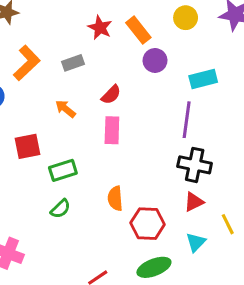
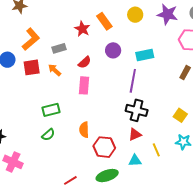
red star: (100, 28) -> (82, 29), moved
purple circle: (155, 60) -> (113, 50), moved
gray rectangle: (73, 63) -> (59, 48), moved
red square: (27, 146) -> (32, 67), moved
cyan triangle: (196, 242) -> (135, 161), turned 40

